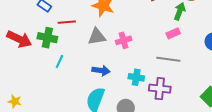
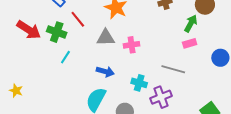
red line: (67, 22) -> (78, 19), turned 48
pink rectangle: (173, 33) -> (190, 43), moved
purple cross: (160, 89) -> (161, 97), turned -35

